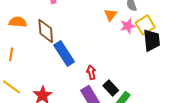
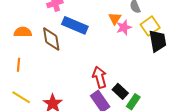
pink star: (128, 26) -> (124, 27), moved
blue rectangle: (64, 53) -> (75, 25), moved, turned -30
red arrow: (91, 72) -> (100, 77), size x1.5

